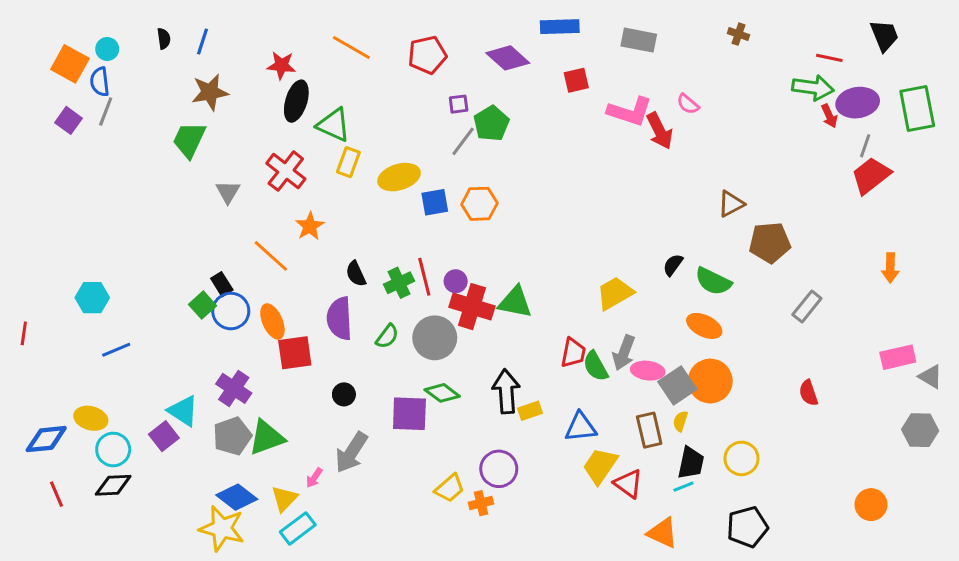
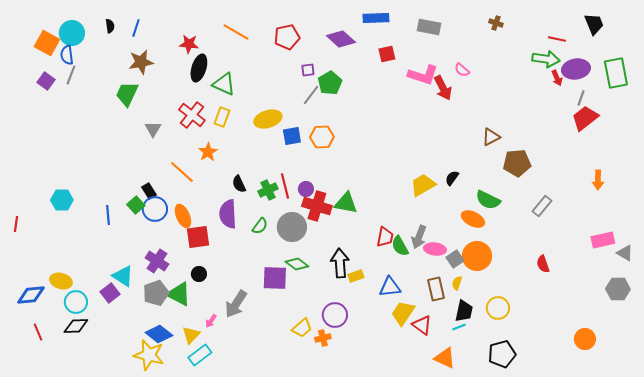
cyan circle: (107, 49) -> (72, 33), size x1.6
yellow rectangle: (348, 162) -> (222, 117), moved
green semicircle: (713, 281) -> (488, 200), moved
yellow trapezoid: (615, 293) -> (423, 185), moved
blue line: (116, 350) -> (108, 215), moved, turned -72
gray square: (677, 385) -> (455, 259), size x0.7
black circle: (344, 394) -> (199, 274), moved
green triangle: (267, 438) -> (179, 294), turned 48

